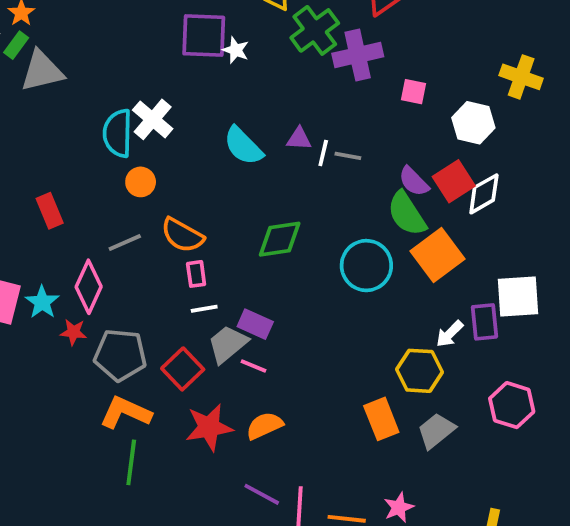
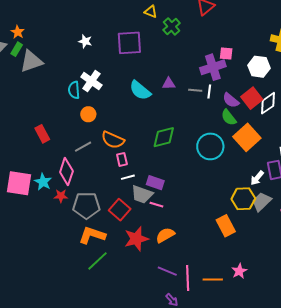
green cross: (315, 30) -> (172, 26), size x0.7
purple square: (204, 36) -> (129, 43), moved
white star: (236, 50) -> (85, 41), moved
purple cross: (358, 55) -> (213, 67), moved
cyan semicircle: (118, 133) -> (74, 90), size x0.7
white line: (323, 153) -> (209, 91), moved
green semicircle: (407, 214) -> (229, 117), size x0.7
gray trapezoid: (228, 344) -> (142, 194), turned -115
gray trapezoid: (436, 431) -> (261, 202), moved
green line: (131, 462) -> (98, 261), turned 45

